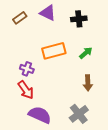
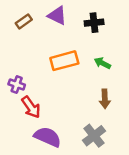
green arrow: (86, 53) -> (102, 63), turned -112
purple cross: (27, 69) -> (17, 85), moved

